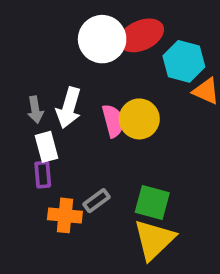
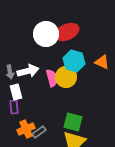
cyan hexagon: (184, 61) -> (74, 61), moved
white arrow: (69, 108) -> (28, 71), turned -120
gray rectangle: (97, 201) -> (39, 132), moved
orange cross: (65, 215) -> (26, 129), turned -30

